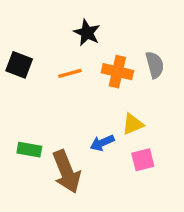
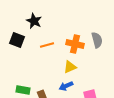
black star: (87, 33) -> (34, 21), moved
yellow triangle: (133, 124) -> (70, 67), moved

